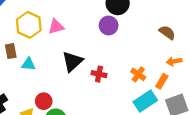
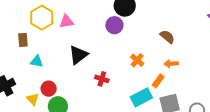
cyan triangle: (29, 64) -> (37, 61), moved
red cross: (99, 74) -> (102, 79), moved
orange cross: (138, 74) -> (137, 60), moved

